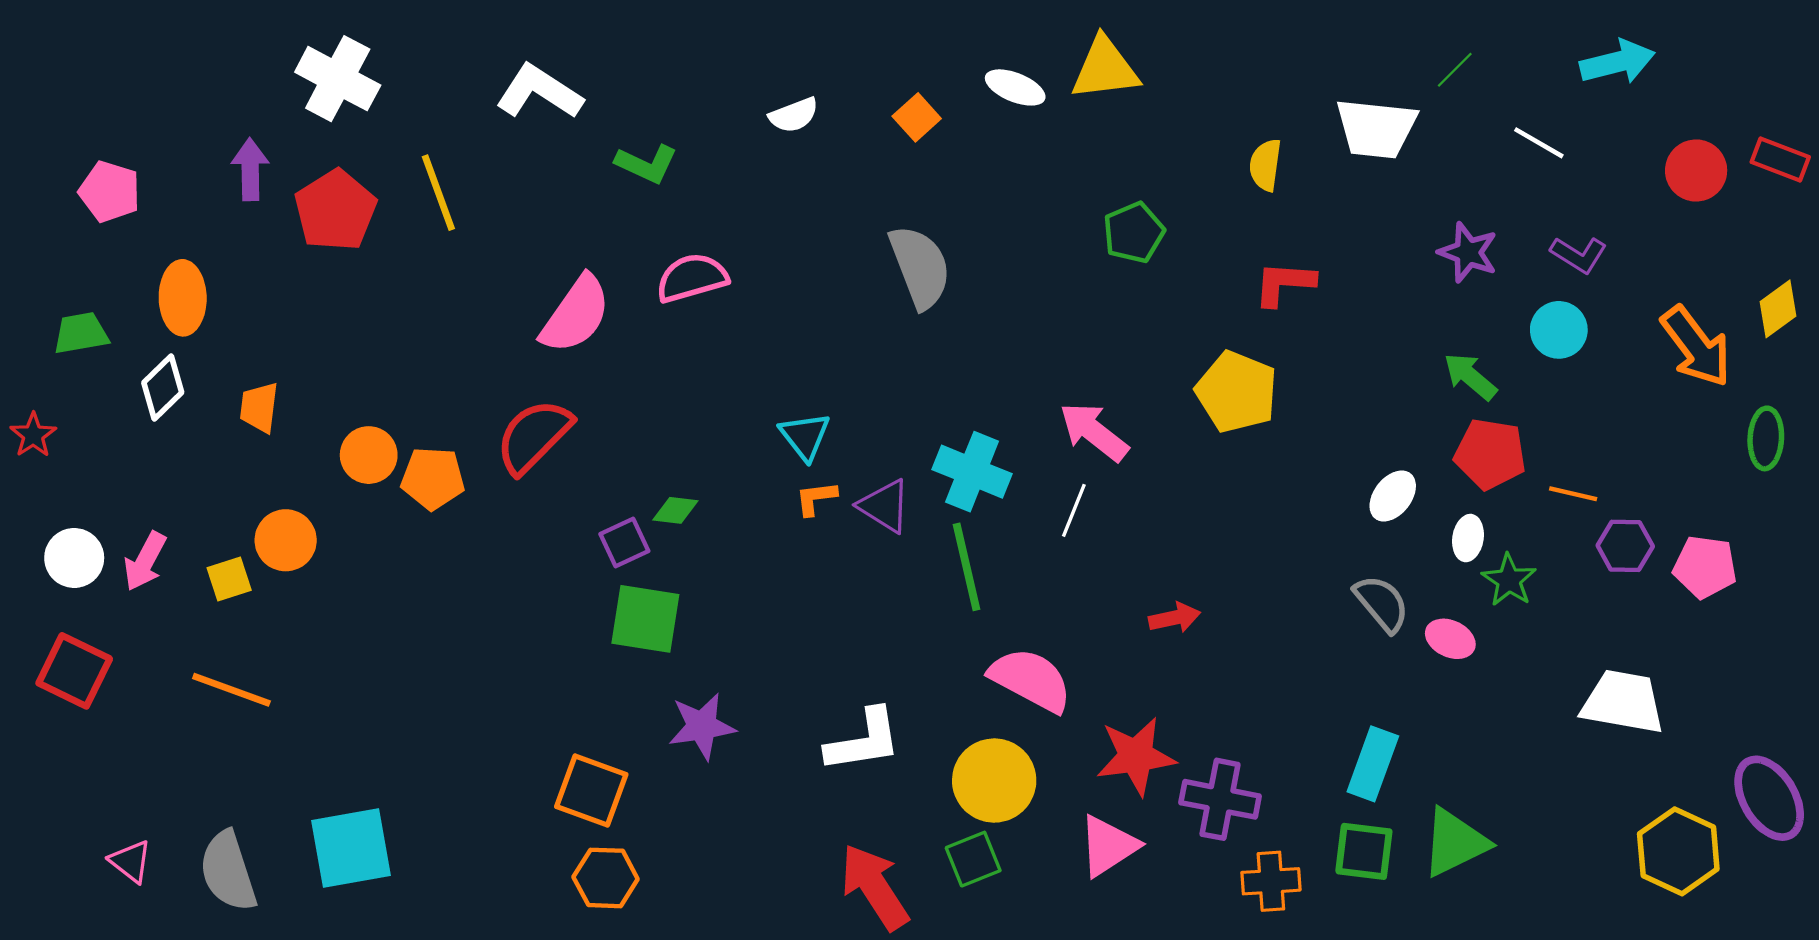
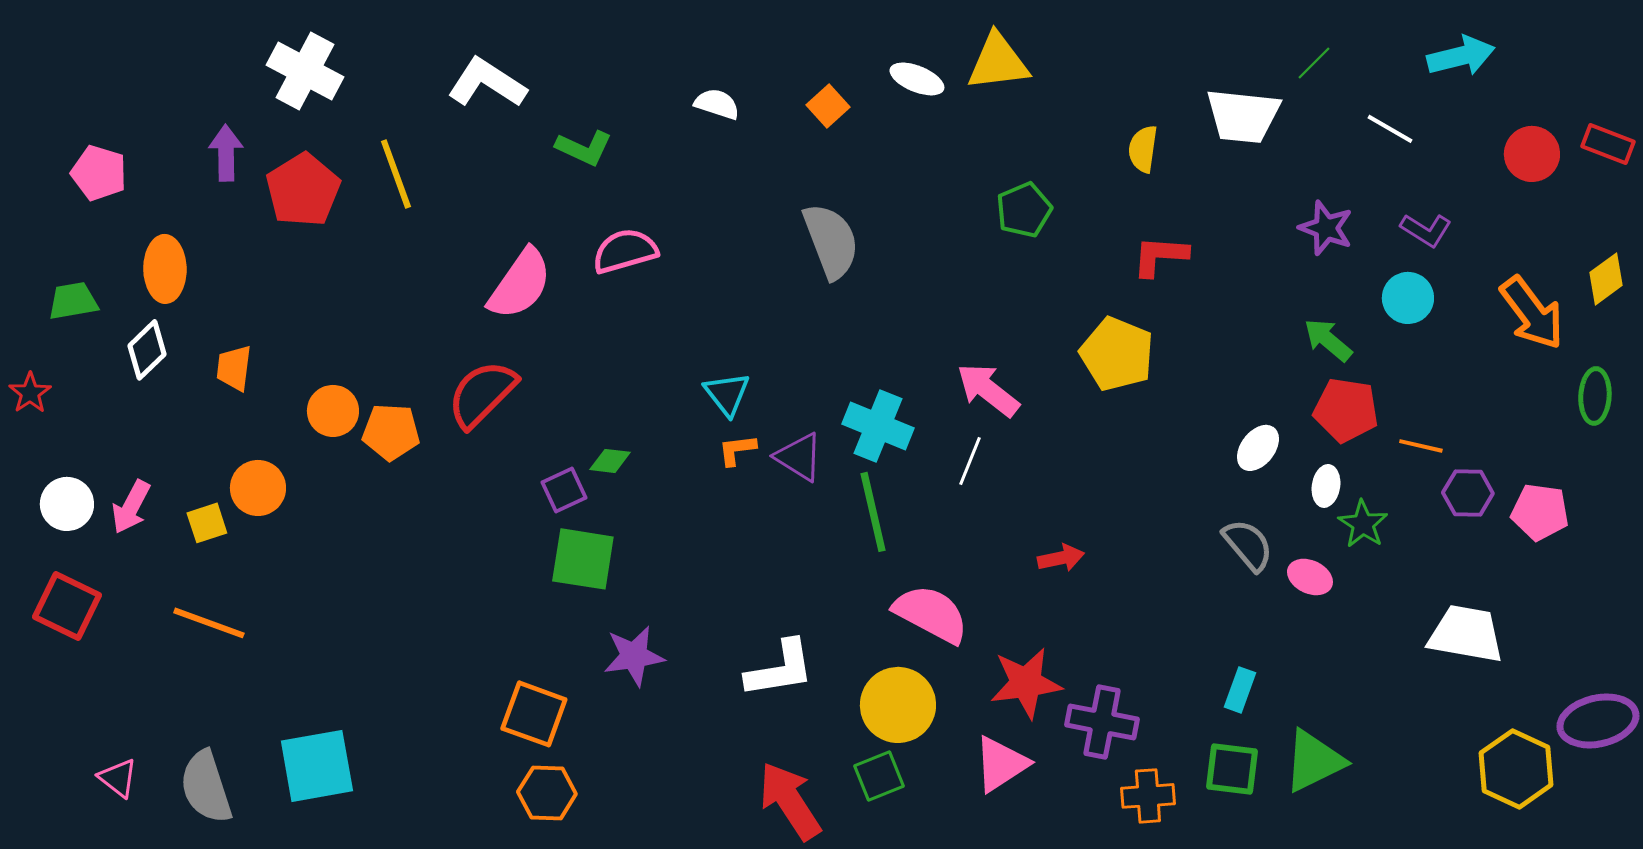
white semicircle: (794, 115) -> (717, 104), turned -141
cyan rectangle: (1373, 764) -> (1240, 690), size x0.7
purple ellipse: (1769, 798) -> (1598, 721), turned -72

